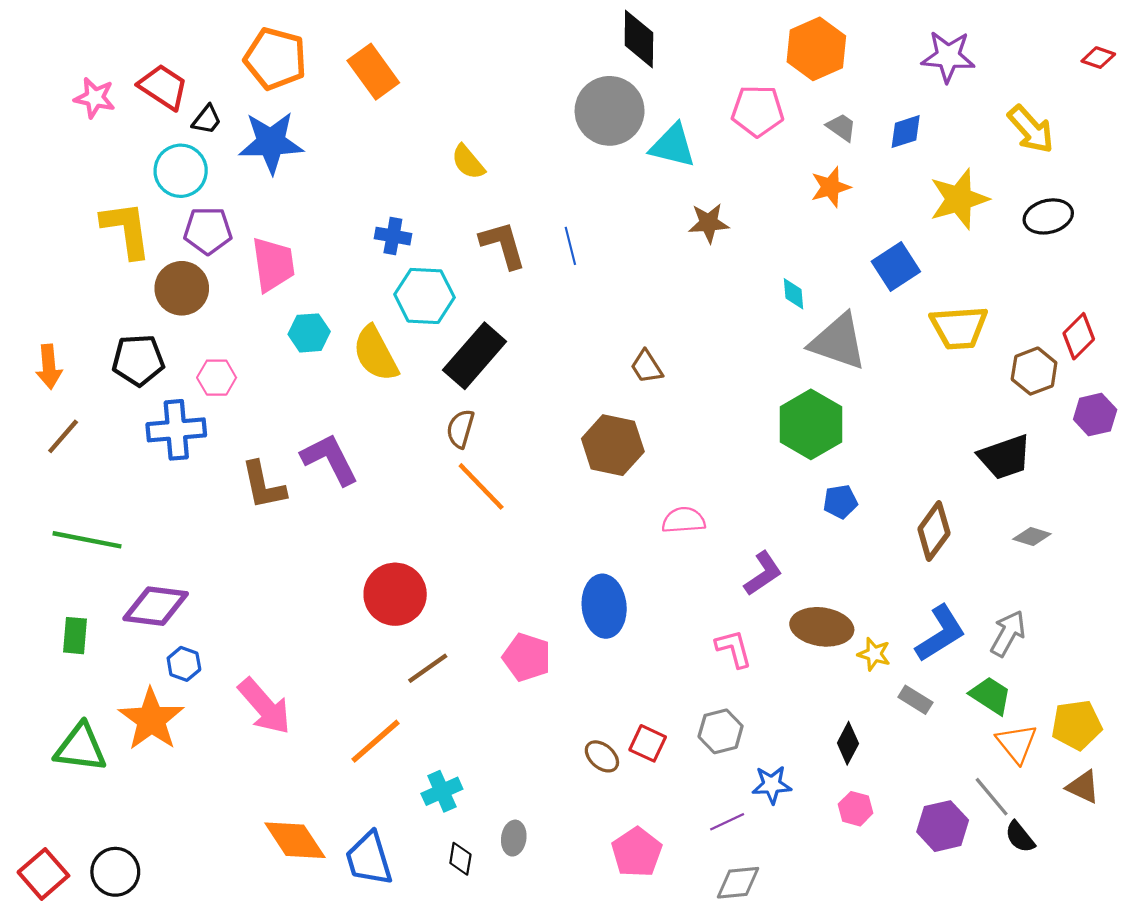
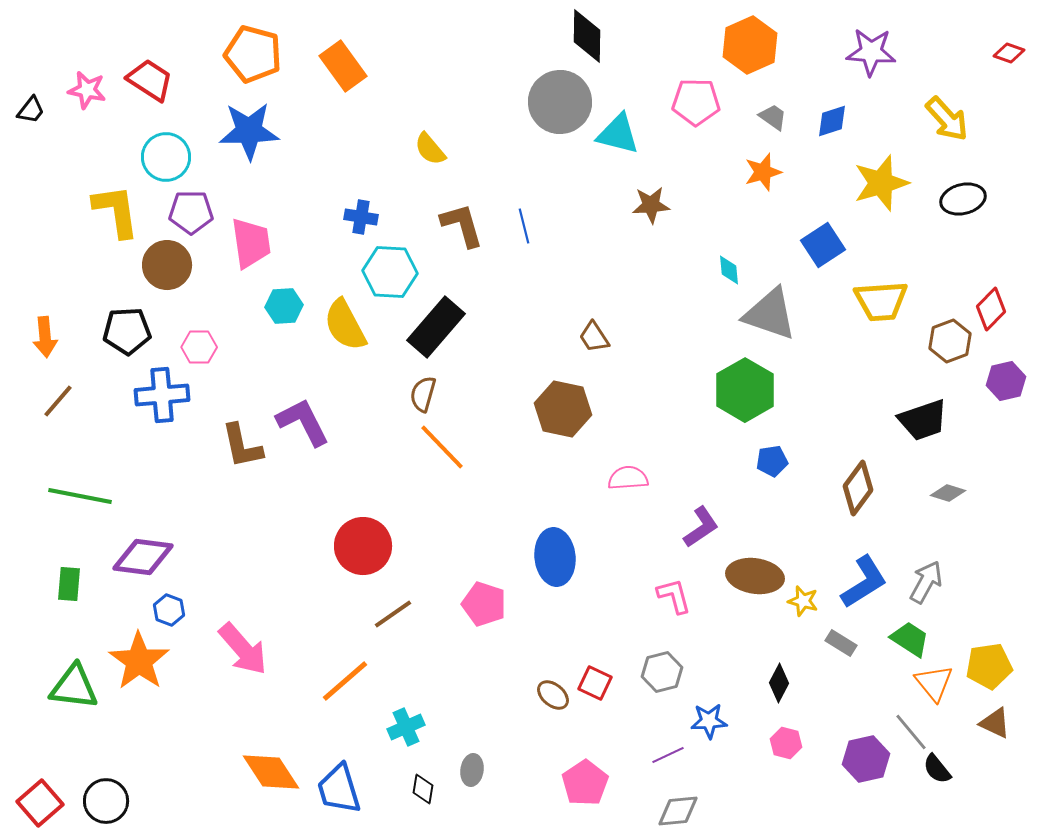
black trapezoid: (207, 120) -> (31, 110), moved

